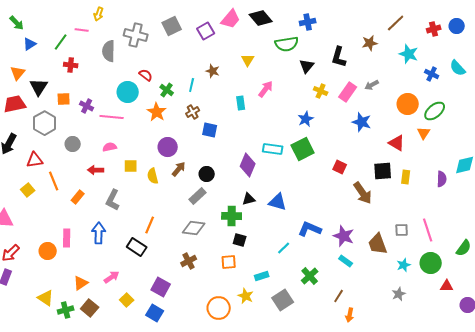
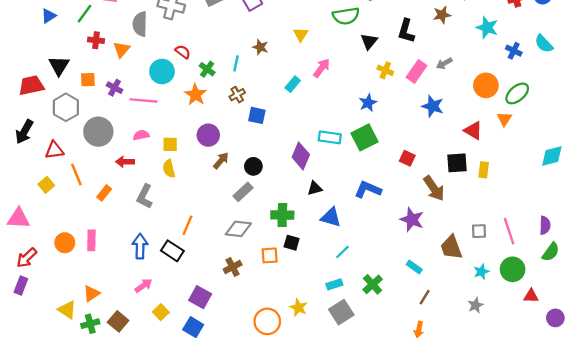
orange triangle: (18, 73) -> (121, 49), moved
cyan rectangle: (241, 103) -> (293, 84), turned 48
gray circle: (73, 144) -> (98, 132), size x1.6
yellow square: (131, 166) -> (170, 144), moved
yellow semicircle: (153, 176) -> (169, 169), moved
purple semicircle: (442, 179) -> (545, 225), moved
black triangle: (249, 199) -> (315, 188), moved
blue triangle: (278, 202) -> (331, 217), moved
blue L-shape: (310, 229) -> (368, 189), moved
blue arrow: (99, 233) -> (140, 246), moved
purple star: (344, 236) -> (412, 220), moved
orange circle: (48, 251) -> (65, 243), moved
orange square: (229, 262) -> (270, 255), moved
cyan rectangle: (262, 276) -> (334, 284), moved
orange triangle: (81, 283) -> (91, 294), moved
brown line: (339, 296) -> (425, 297), moved

